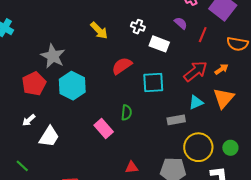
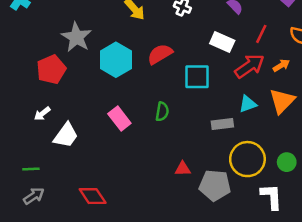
red line: (203, 35) -> (261, 34), moved
white rectangle: (159, 44) -> (222, 42), moved
cyan hexagon: (72, 86) -> (116, 60), moved
pink rectangle: (104, 128) -> (119, 118), moved
green line: (22, 166) -> (31, 169), turned -48
red triangle: (132, 167) -> (183, 169), moved

